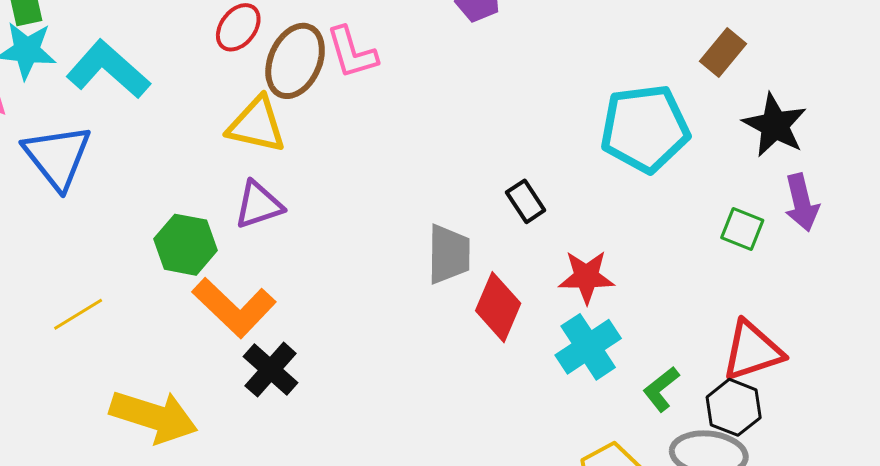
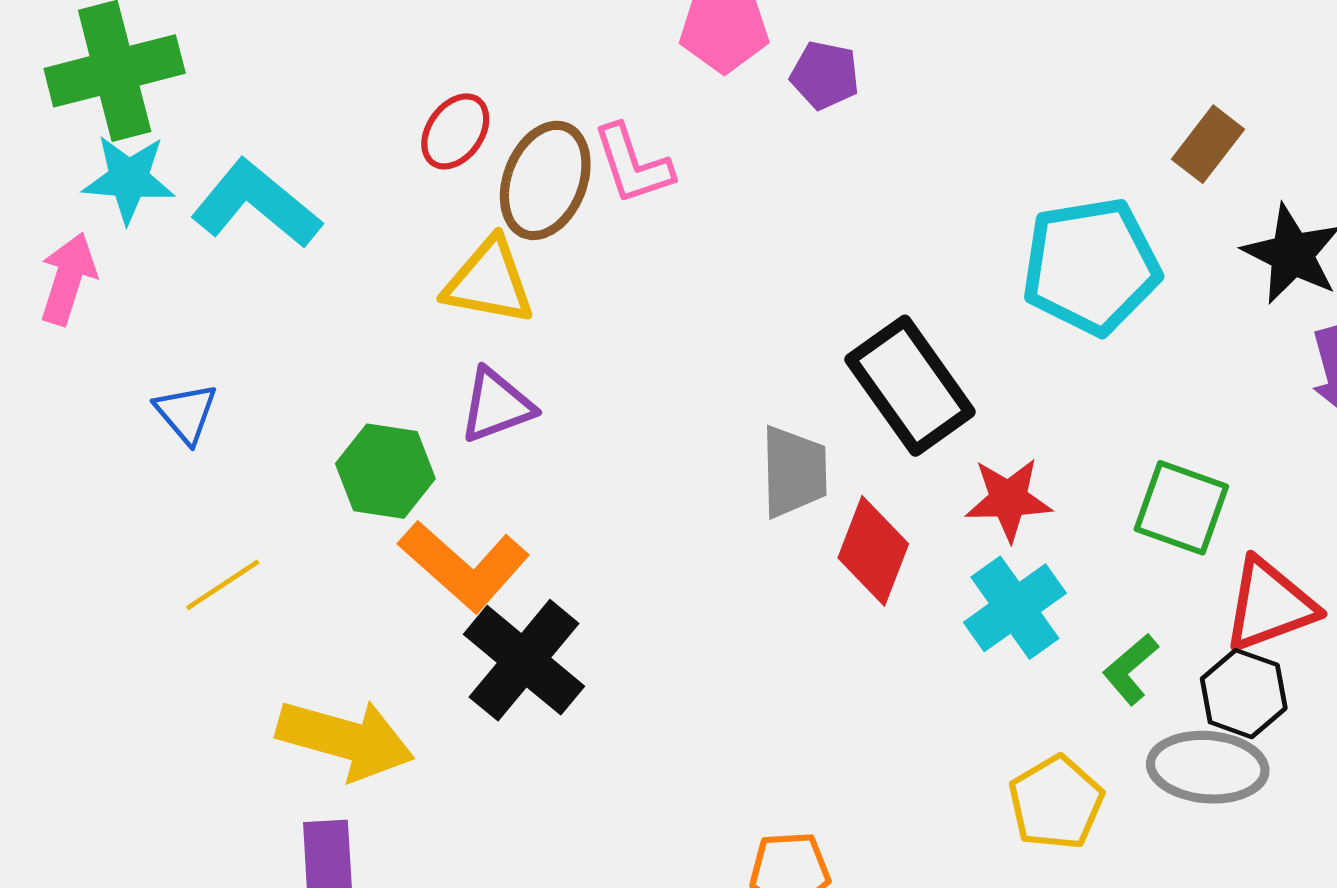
blue triangle: (57, 157) -> (186, 413), moved, size x0.6
black rectangle: (526, 201) -> (910, 386), size x2.0
green square: (742, 229) -> (1181, 508), moved, size x1.4
black cross: (271, 370) -> (524, 660), size x1.4

